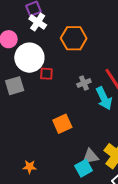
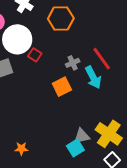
red square: (46, 74) -> (35, 55), turned 32
orange square: (62, 124) -> (62, 87), moved

